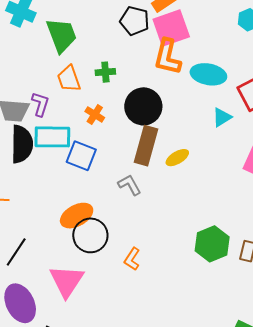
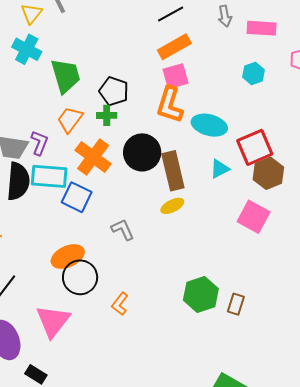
black pentagon: (135, 21) -> (114, 91), moved
pink square: (171, 28) -> (175, 76), size x0.7
orange trapezoid: (69, 79) -> (70, 120), turned 52
orange cross: (95, 114) -> (93, 157), size x1.8
brown rectangle: (146, 146) -> (173, 171), moved, turned -33

